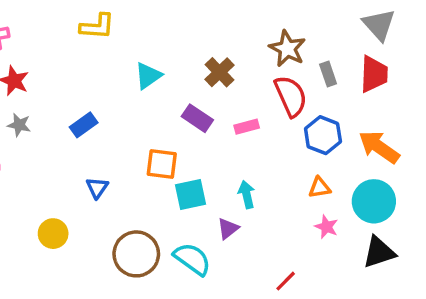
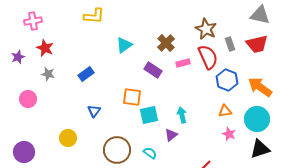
gray triangle: (379, 25) -> (260, 15), turned -35
red trapezoid: (374, 74) -> (257, 44), turned 75
pink rectangle: (247, 127) -> (183, 63), moved
cyan semicircle: (192, 259) -> (150, 153), size x0.6

